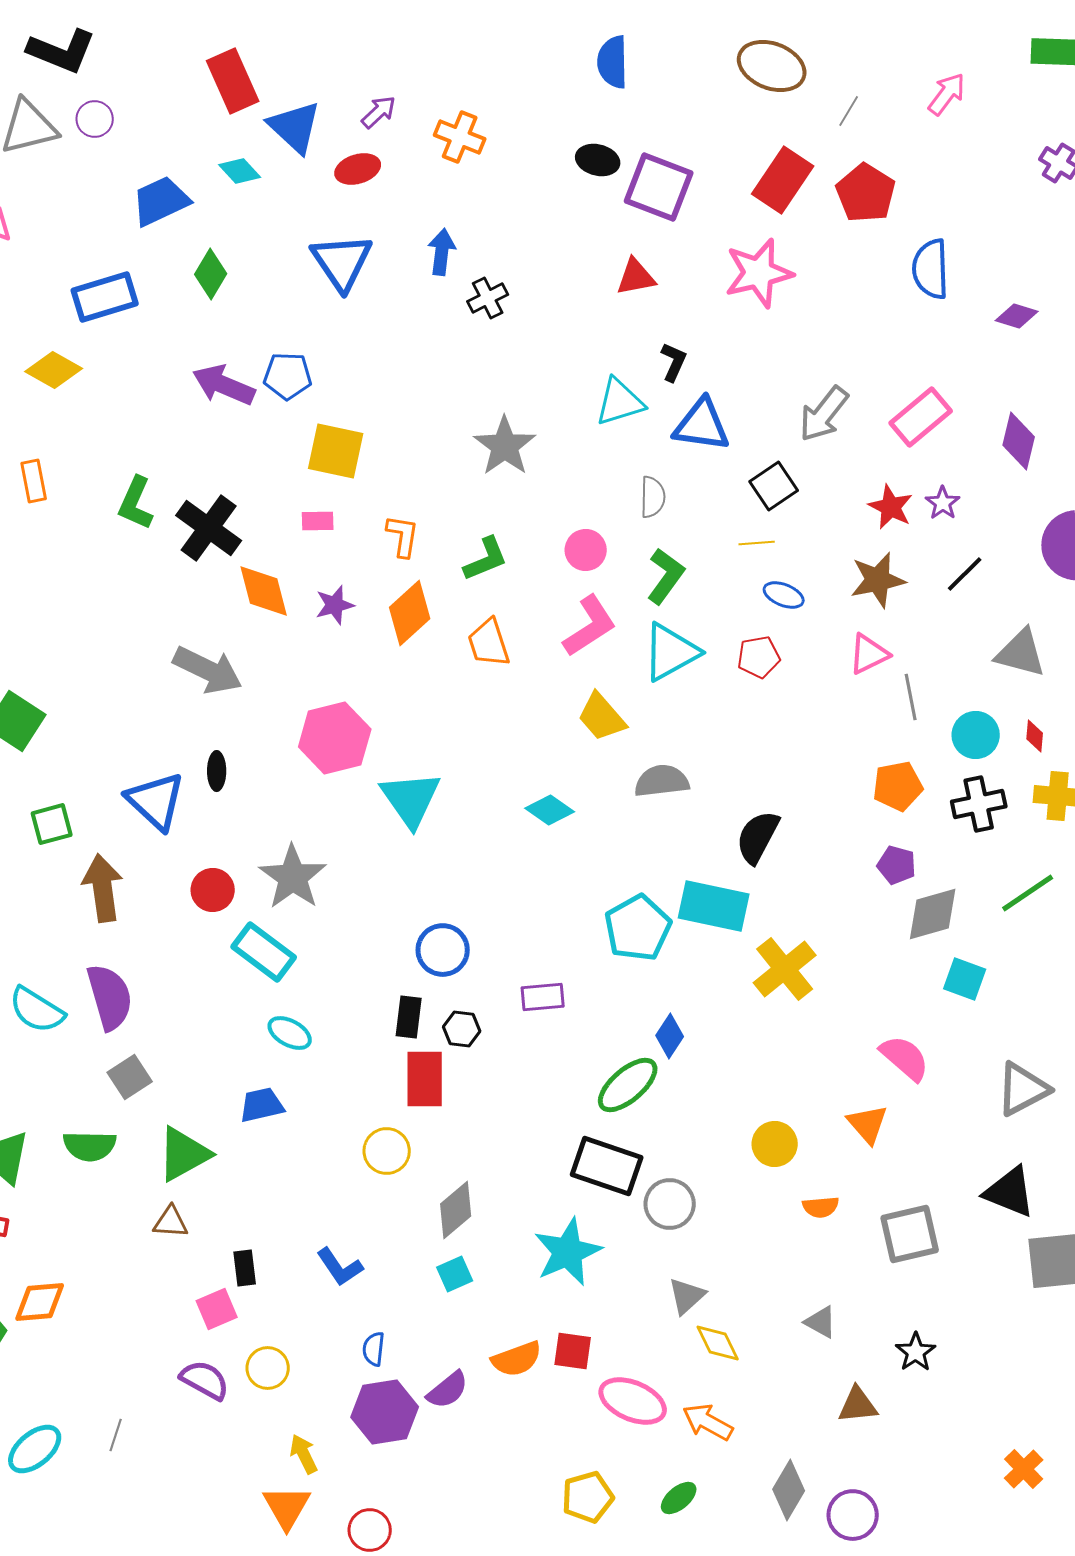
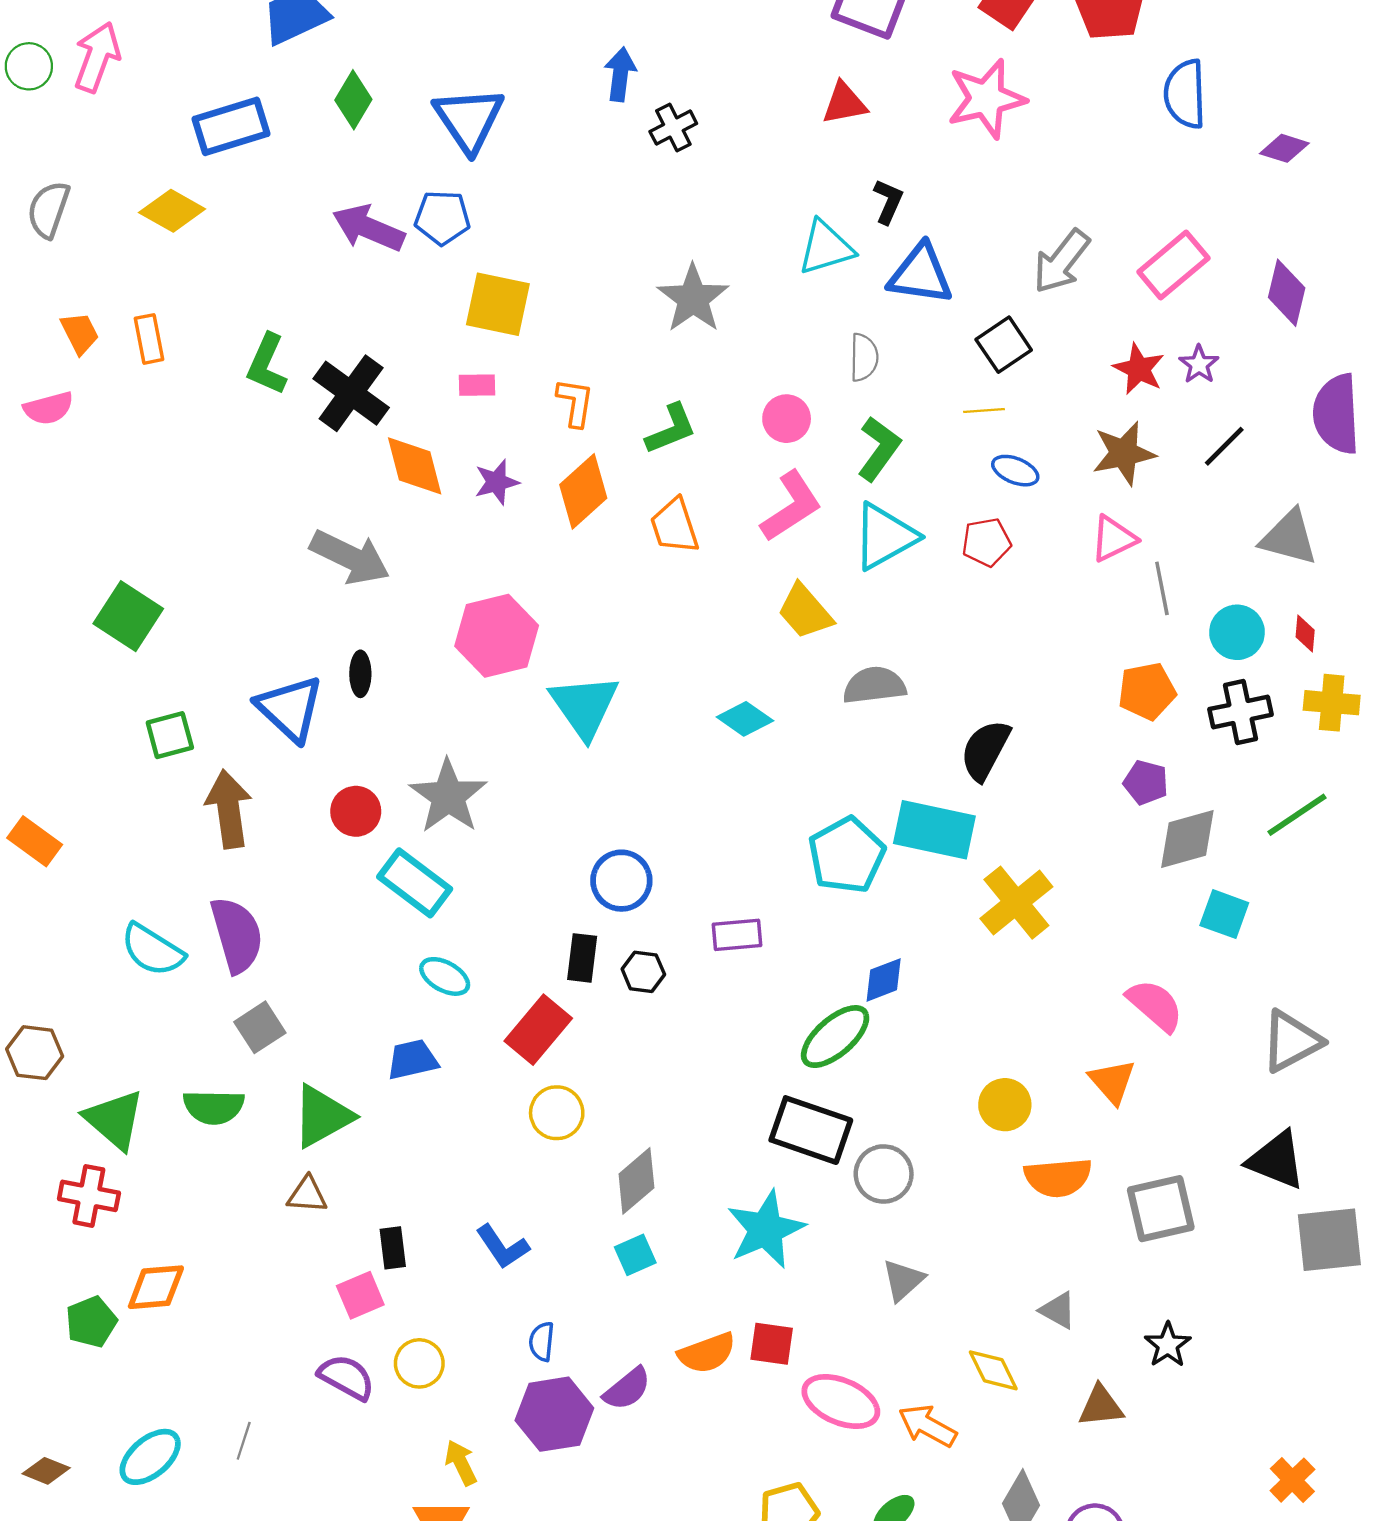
blue triangle: (342, 262) -> (469, 119), moved
blue diamond: (670, 1036) -> (884, 980), turned 36
red rectangle: (425, 1079) -> (538, 1030), moved, turned 40
orange semicircle: (821, 1207) -> (1058, 1177), size x1.6
yellow diamond: (718, 1343) -> (993, 1370), moved

